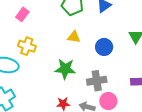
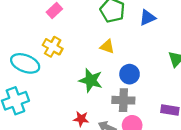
blue circle: (104, 47) -> (130, 74), moved

